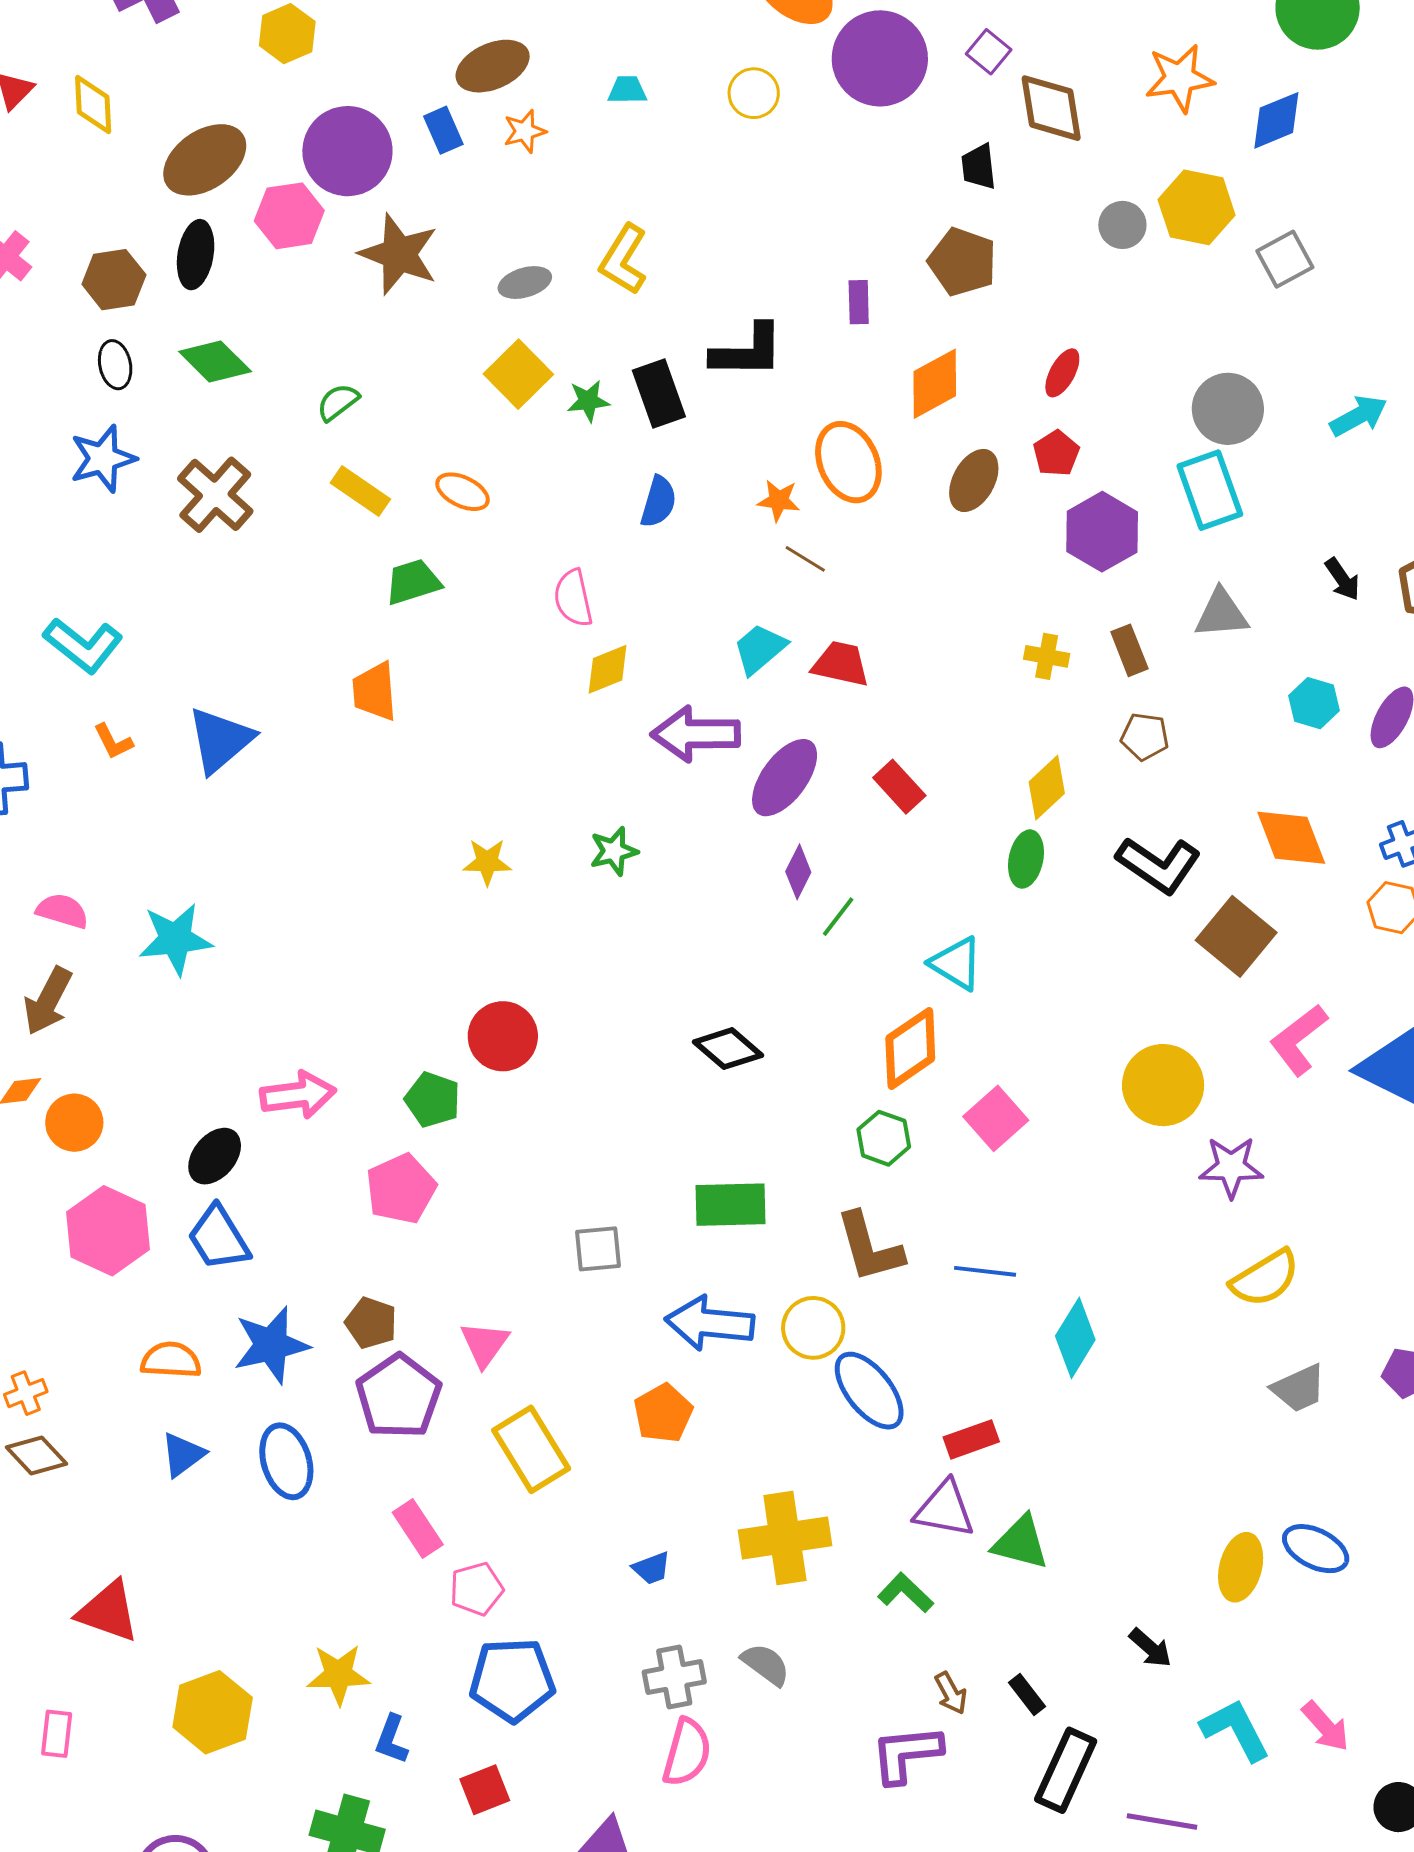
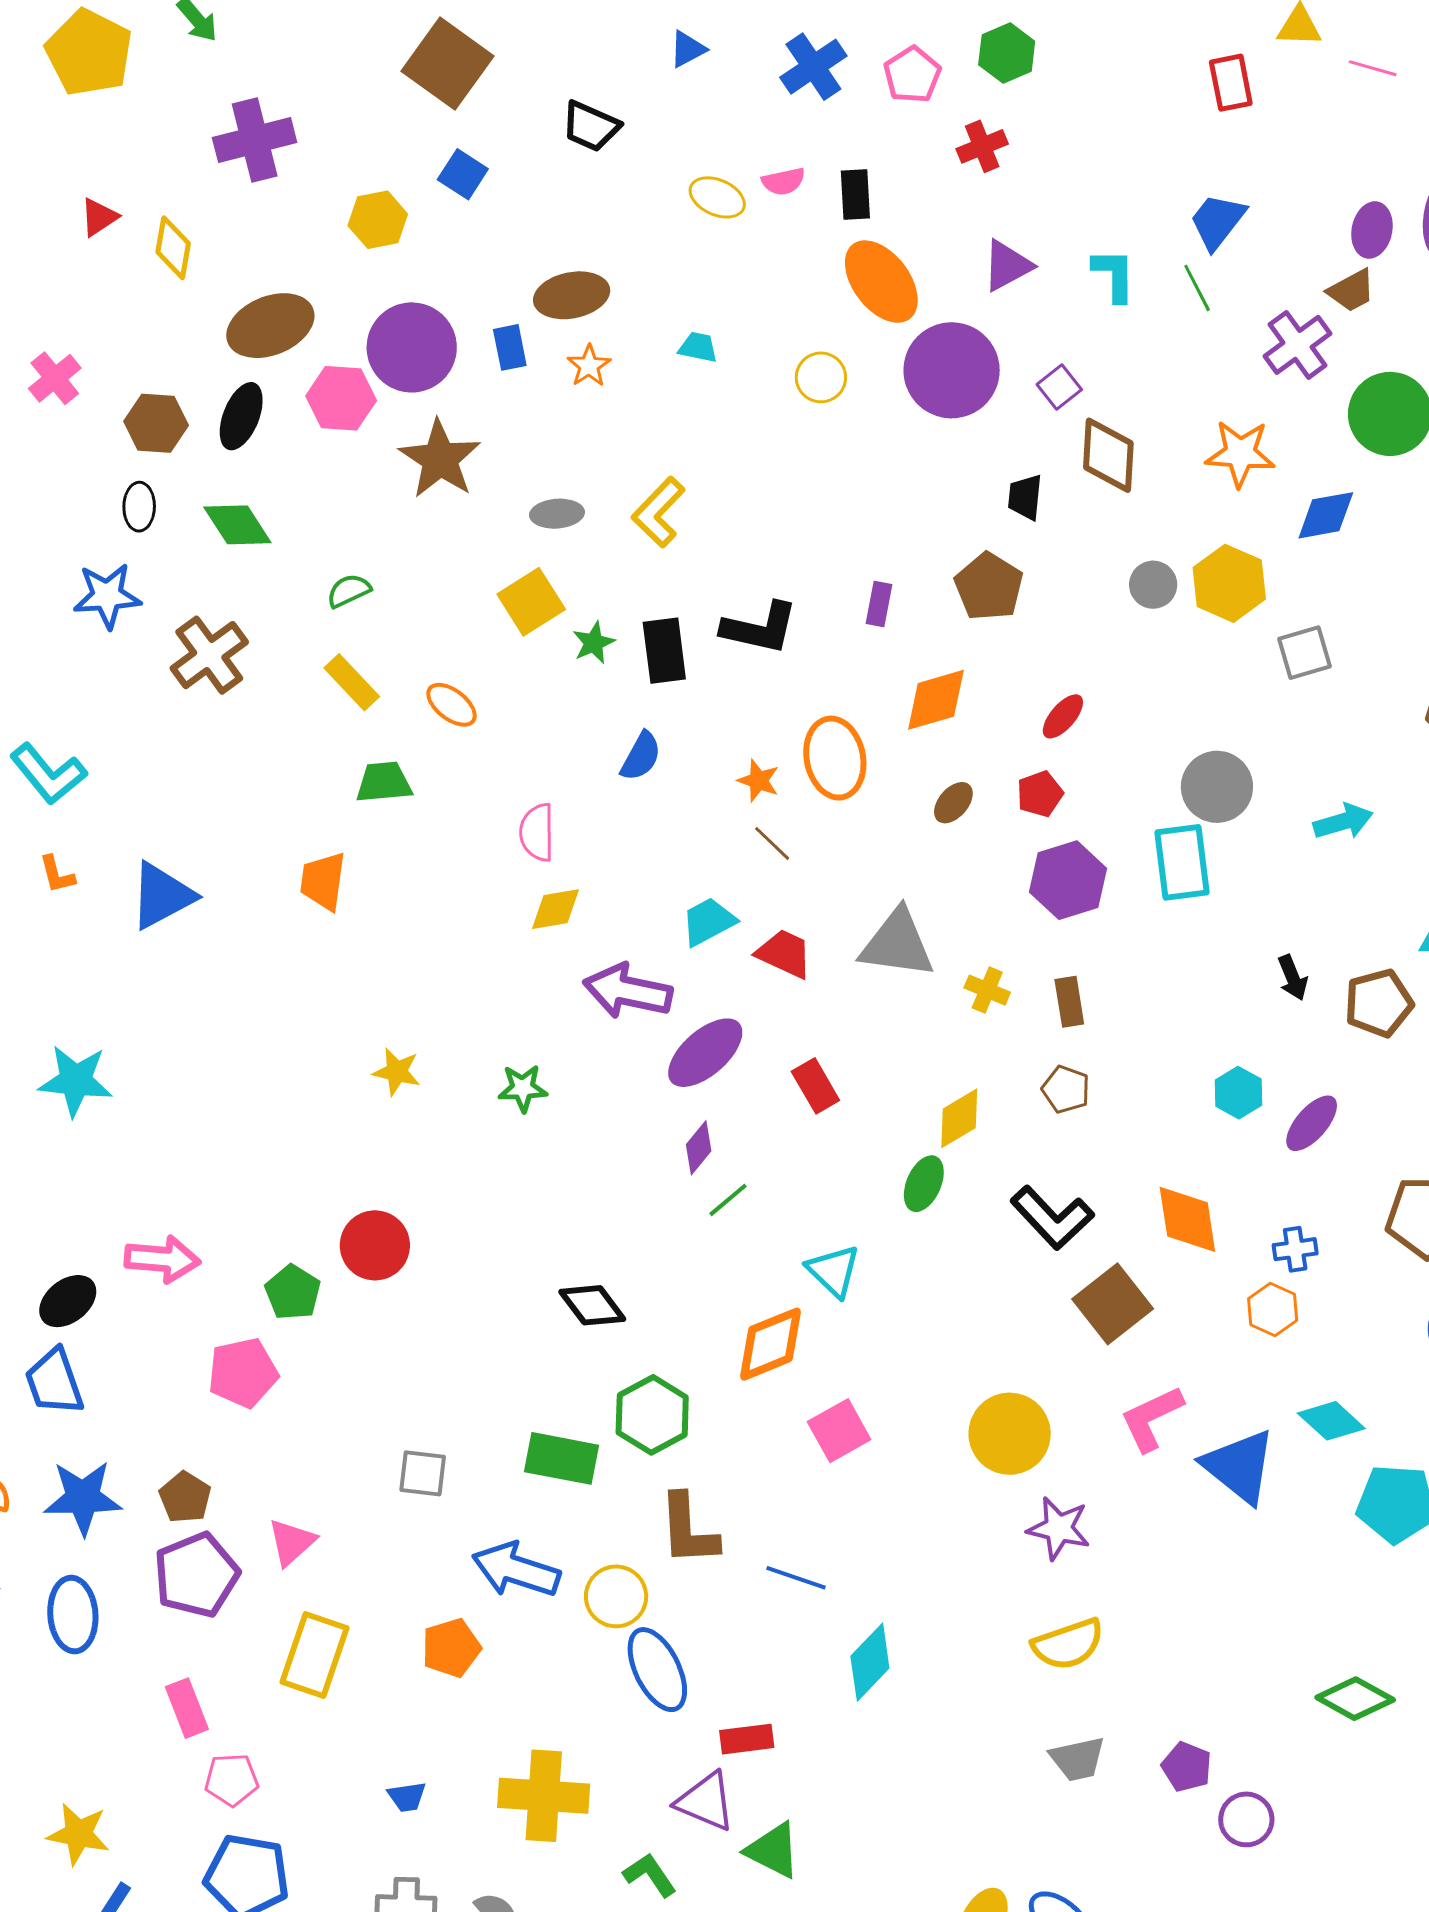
orange star: (525, 131) -> (589, 366), turned -30
green star: (588, 401) -> (594, 643), turned -30
brown ellipse: (974, 480) -> (953, 803), size x0.7
gray triangle: (1221, 614) -> (897, 944), moved, size x1.4
green hexagon: (884, 1138) -> (652, 1415), moved, size x1.4
yellow rectangle: (531, 1449) -> (315, 1655), turned 38

